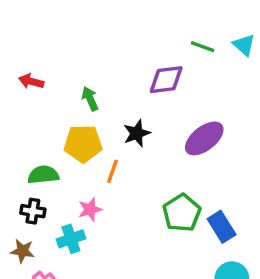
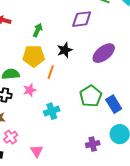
green arrow: (90, 99) -> (38, 30), turned 48
pink star: (90, 209) -> (30, 90), moved
cyan cross: (71, 239) -> (52, 111), moved

